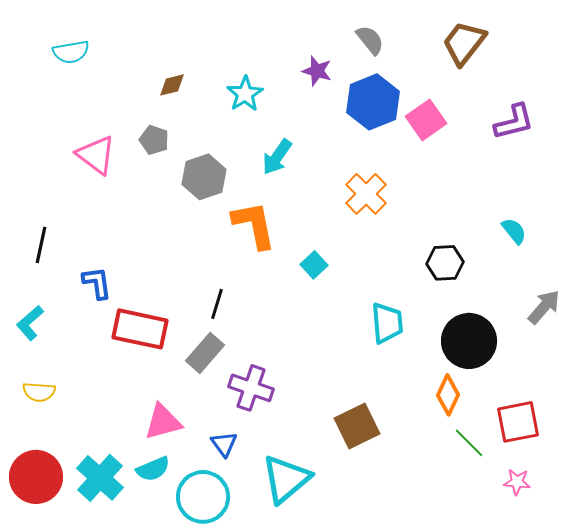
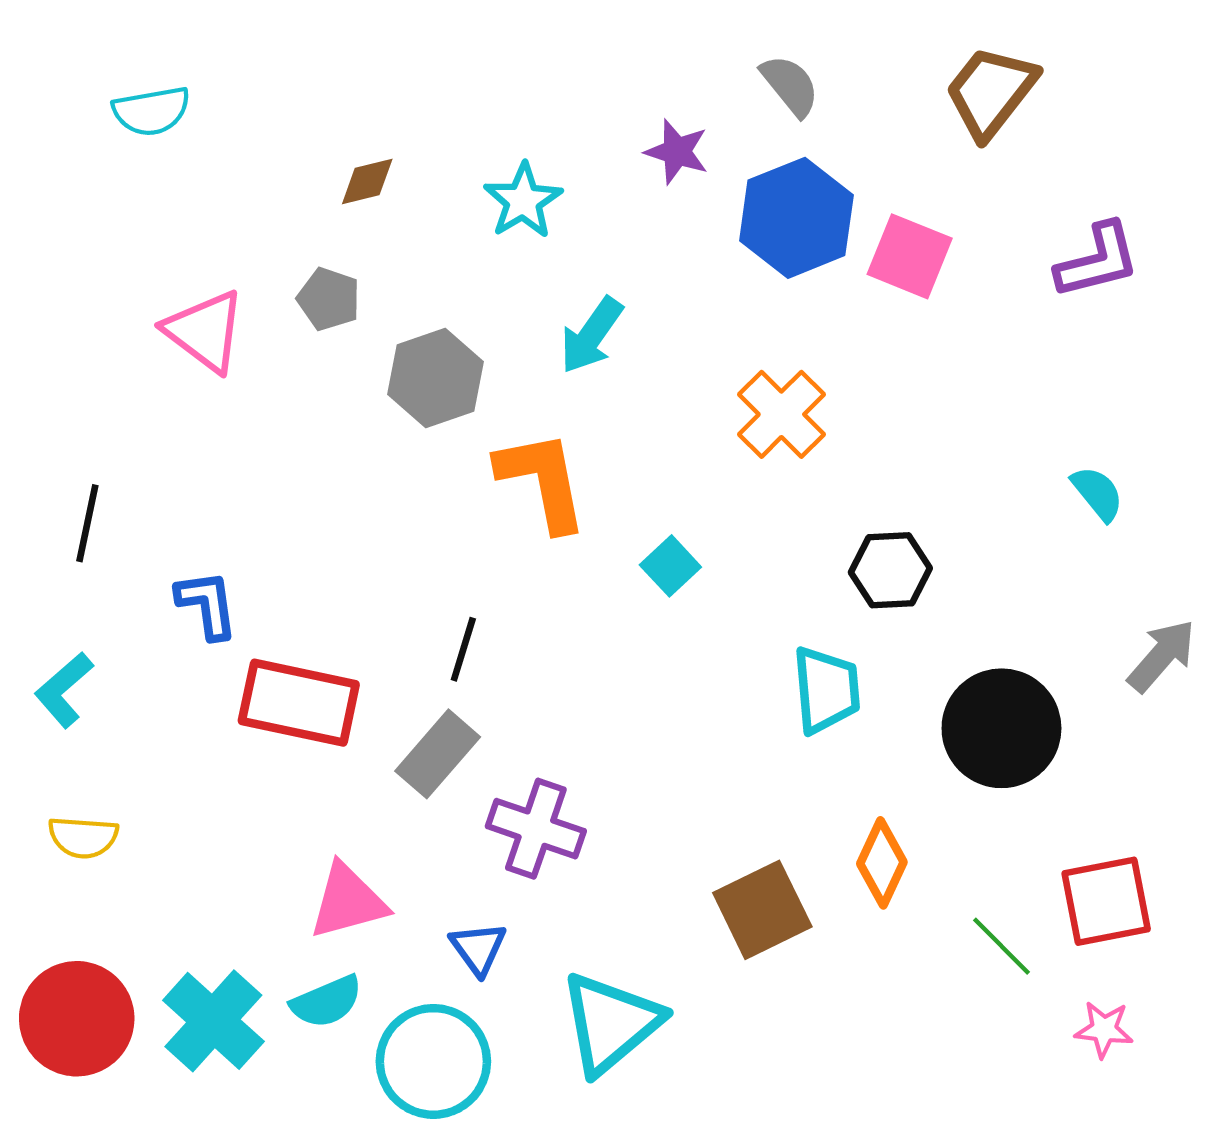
pink square: (426, 120) -> (910, 256), turned -33
black hexagon: (445, 263) -> (890, 570), moved
orange diamond: (448, 395) -> (882, 863), moved

